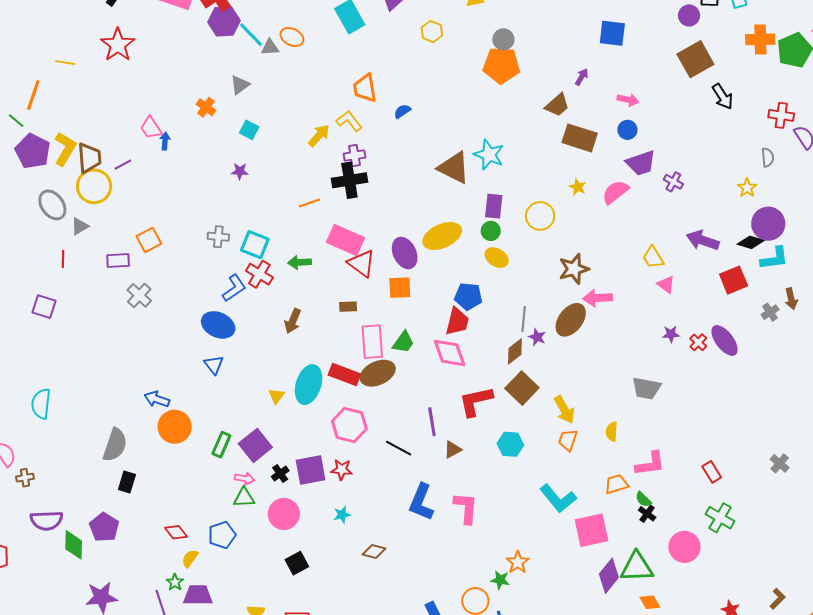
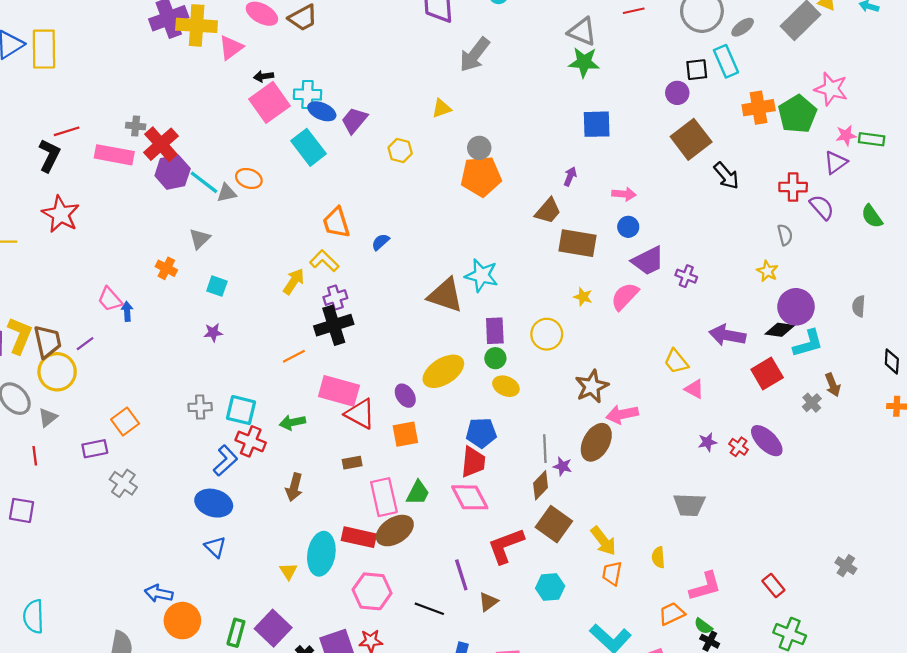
purple ellipse: (405, 253) -> (405, 396), size x0.7

